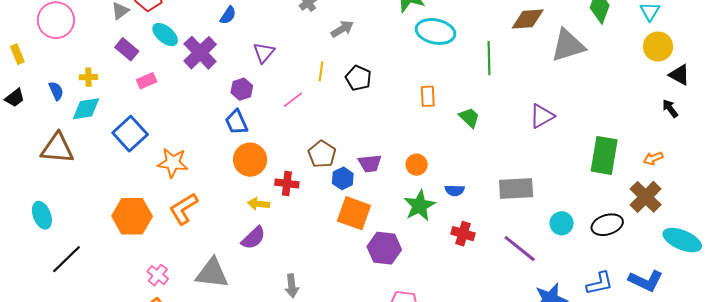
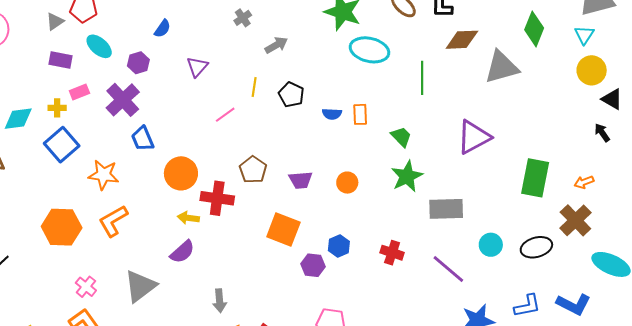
purple rectangle: (127, 49) -> (60, 60), turned -30
purple cross: (200, 53) -> (123, 100), moved
yellow cross: (88, 77) -> (57, 108), moved
purple hexagon: (242, 89) -> (138, 63), moved
purple triangle: (542, 116) -> (474, 137), size x1.4
blue trapezoid: (237, 122) -> (143, 139), moved
blue hexagon: (343, 178) -> (339, 246), moved
red cross: (287, 184) -> (217, 198), size x1.4
blue semicircle: (455, 190) -> (332, 114), moved
green star: (419, 206) -> (407, 176), moved
purple hexagon: (384, 248) -> (313, 265), size x0.7
gray triangle: (212, 273) -> (140, 286), turned -45

